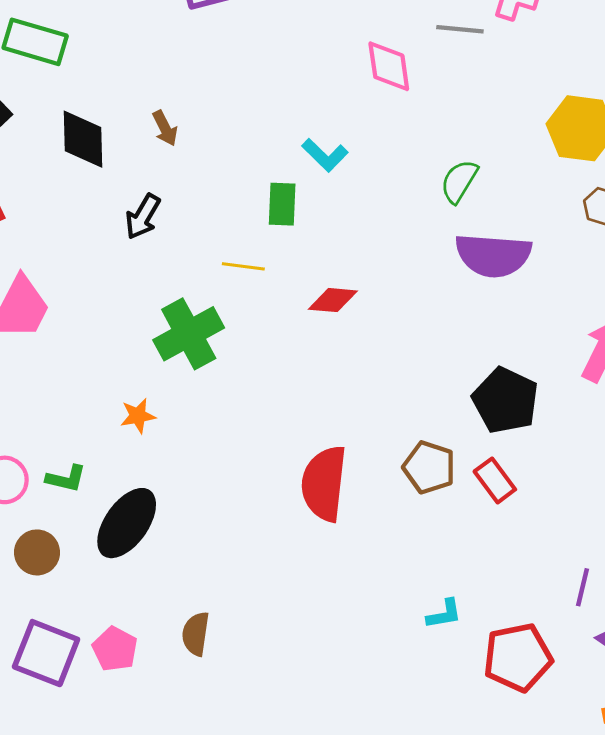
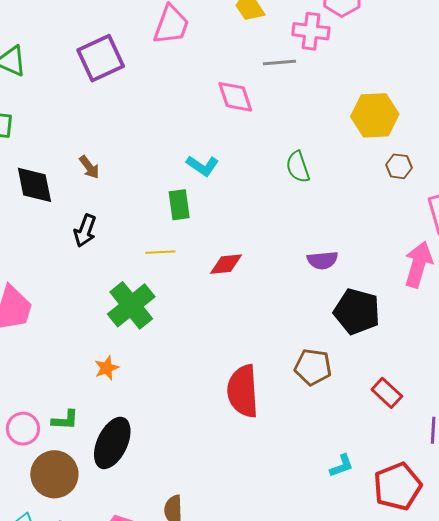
green semicircle: (459, 181) -> (298, 167), turned -40
purple semicircle: (493, 255) -> (323, 260), moved, size x0.6
red rectangle: (495, 480) -> (387, 393), moved
brown circle: (37, 552) -> (54, 474), size x1.5

